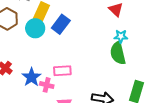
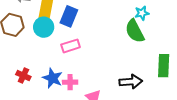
cyan star: (121, 36) -> (142, 13), moved
pink rectangle: (62, 71) -> (71, 46), moved

